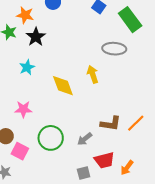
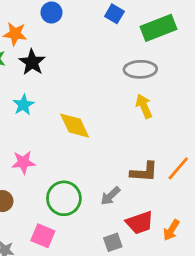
green rectangle: (130, 20) -> (159, 28), turned -70
yellow arrow: (93, 74) -> (144, 106), moved
pink square: (20, 151) -> (43, 236), moved

